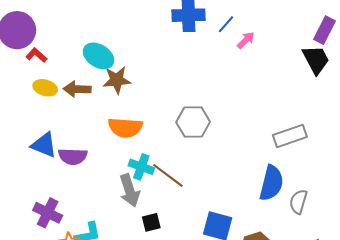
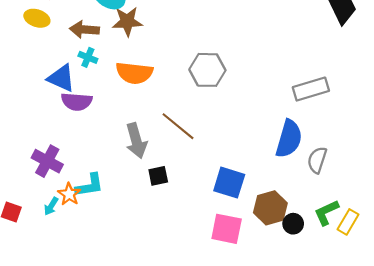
yellow ellipse: (45, 88) -> (37, 18), moved
blue triangle: (44, 145) -> (61, 78), moved
cyan cross: (141, 167) -> (88, 57), moved, size x0.7

